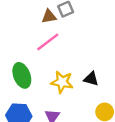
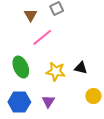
brown triangle: (49, 16) -> (31, 15), moved, turned -48

